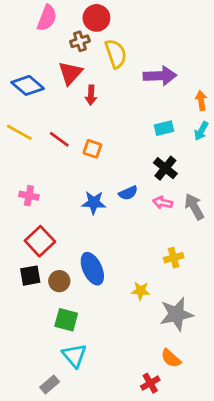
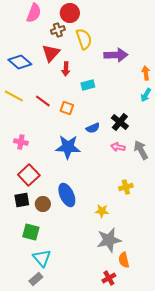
cyan rectangle: (164, 128) -> (88, 85), moved
blue semicircle: (128, 193) -> (93, 128), moved
blue star: (94, 203) -> (68, 147), size x1.4
gray star: (176, 314) -> (109, 240), moved
green square: (66, 320) -> (31, 232), moved
cyan triangle: (74, 356) -> (42, 258), moved
orange semicircle: (171, 358) -> (124, 260), turned 35

